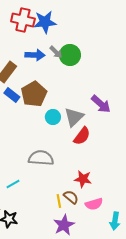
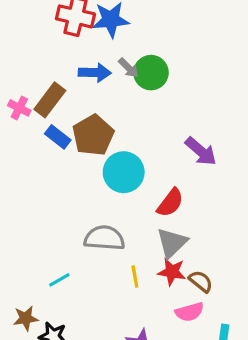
cyan circle: (53, 117) -> (124, 172), size x1.6
gray triangle: (74, 117) -> (172, 243), moved
brown semicircle: (71, 197) -> (201, 281), moved
yellow line: (59, 201) -> (135, 277), moved

